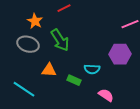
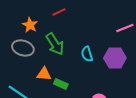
cyan semicircle: (92, 69) -> (87, 54), moved, turned 70
green rectangle: (74, 80) -> (61, 84), moved

